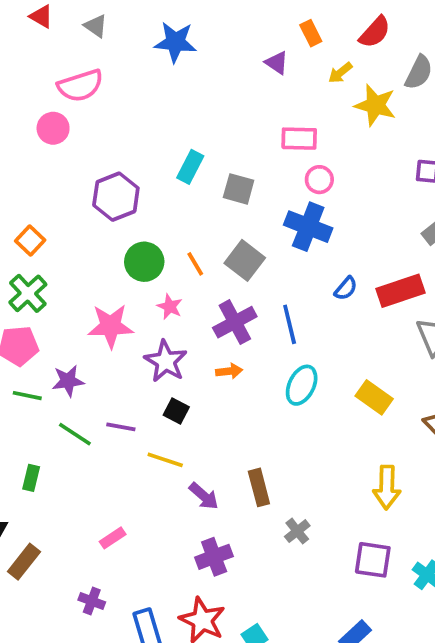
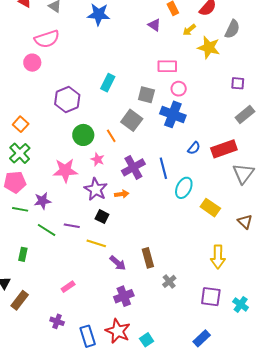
gray square: (239, 189) -> (146, 95), moved
gray square: (245, 260) -> (132, 120), moved
orange arrow: (229, 371) -> (122, 194), moved
cyan ellipse: (302, 385) -> (184, 188), moved

